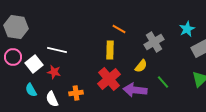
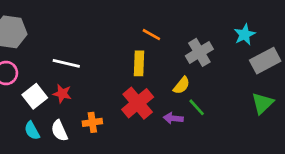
white square: (34, 64) -> (35, 96), moved
green line: (163, 82) -> (197, 107), moved
cyan semicircle: (31, 90) -> (32, 131), moved
purple arrow: (135, 90) -> (173, 118), size x0.6

